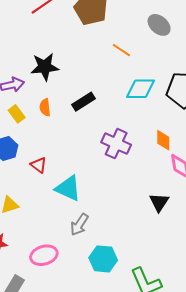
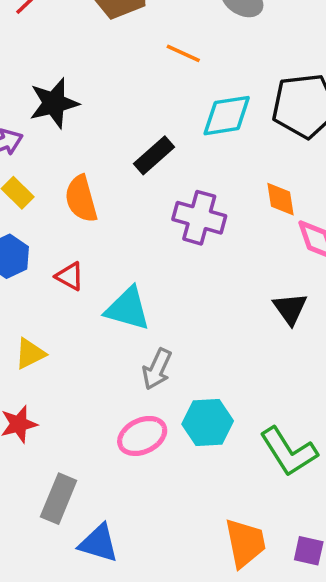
black rectangle: (84, 102) -> (154, 155), moved
orange semicircle: (45, 107) -> (81, 199), moved, size x1.5
pink ellipse: (44, 255) -> (142, 436), moved

